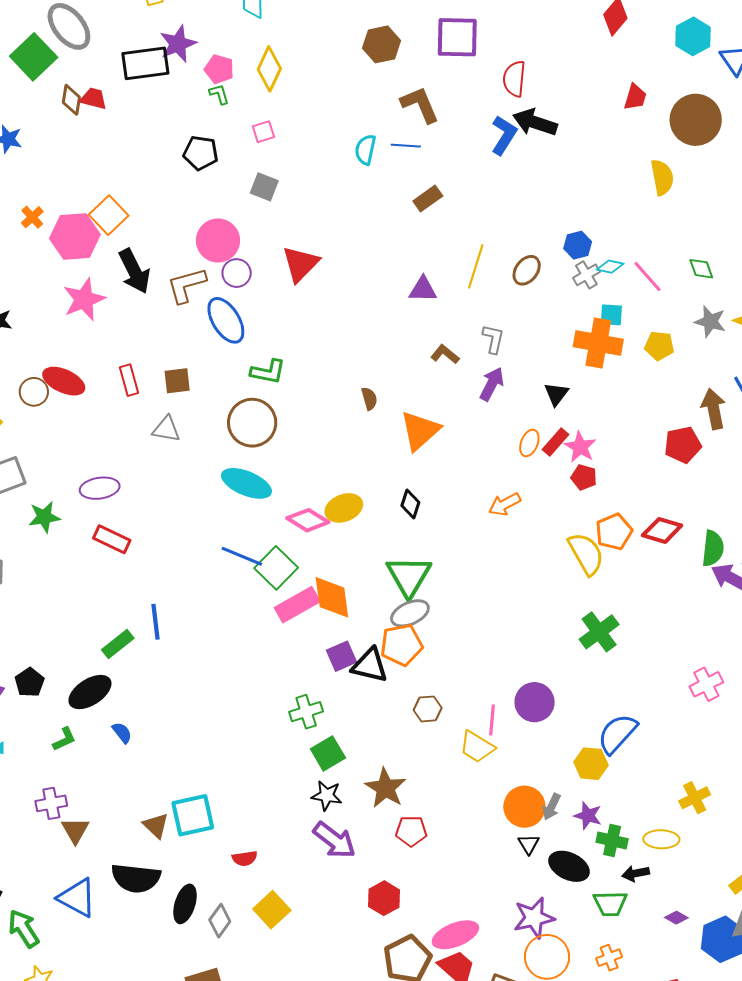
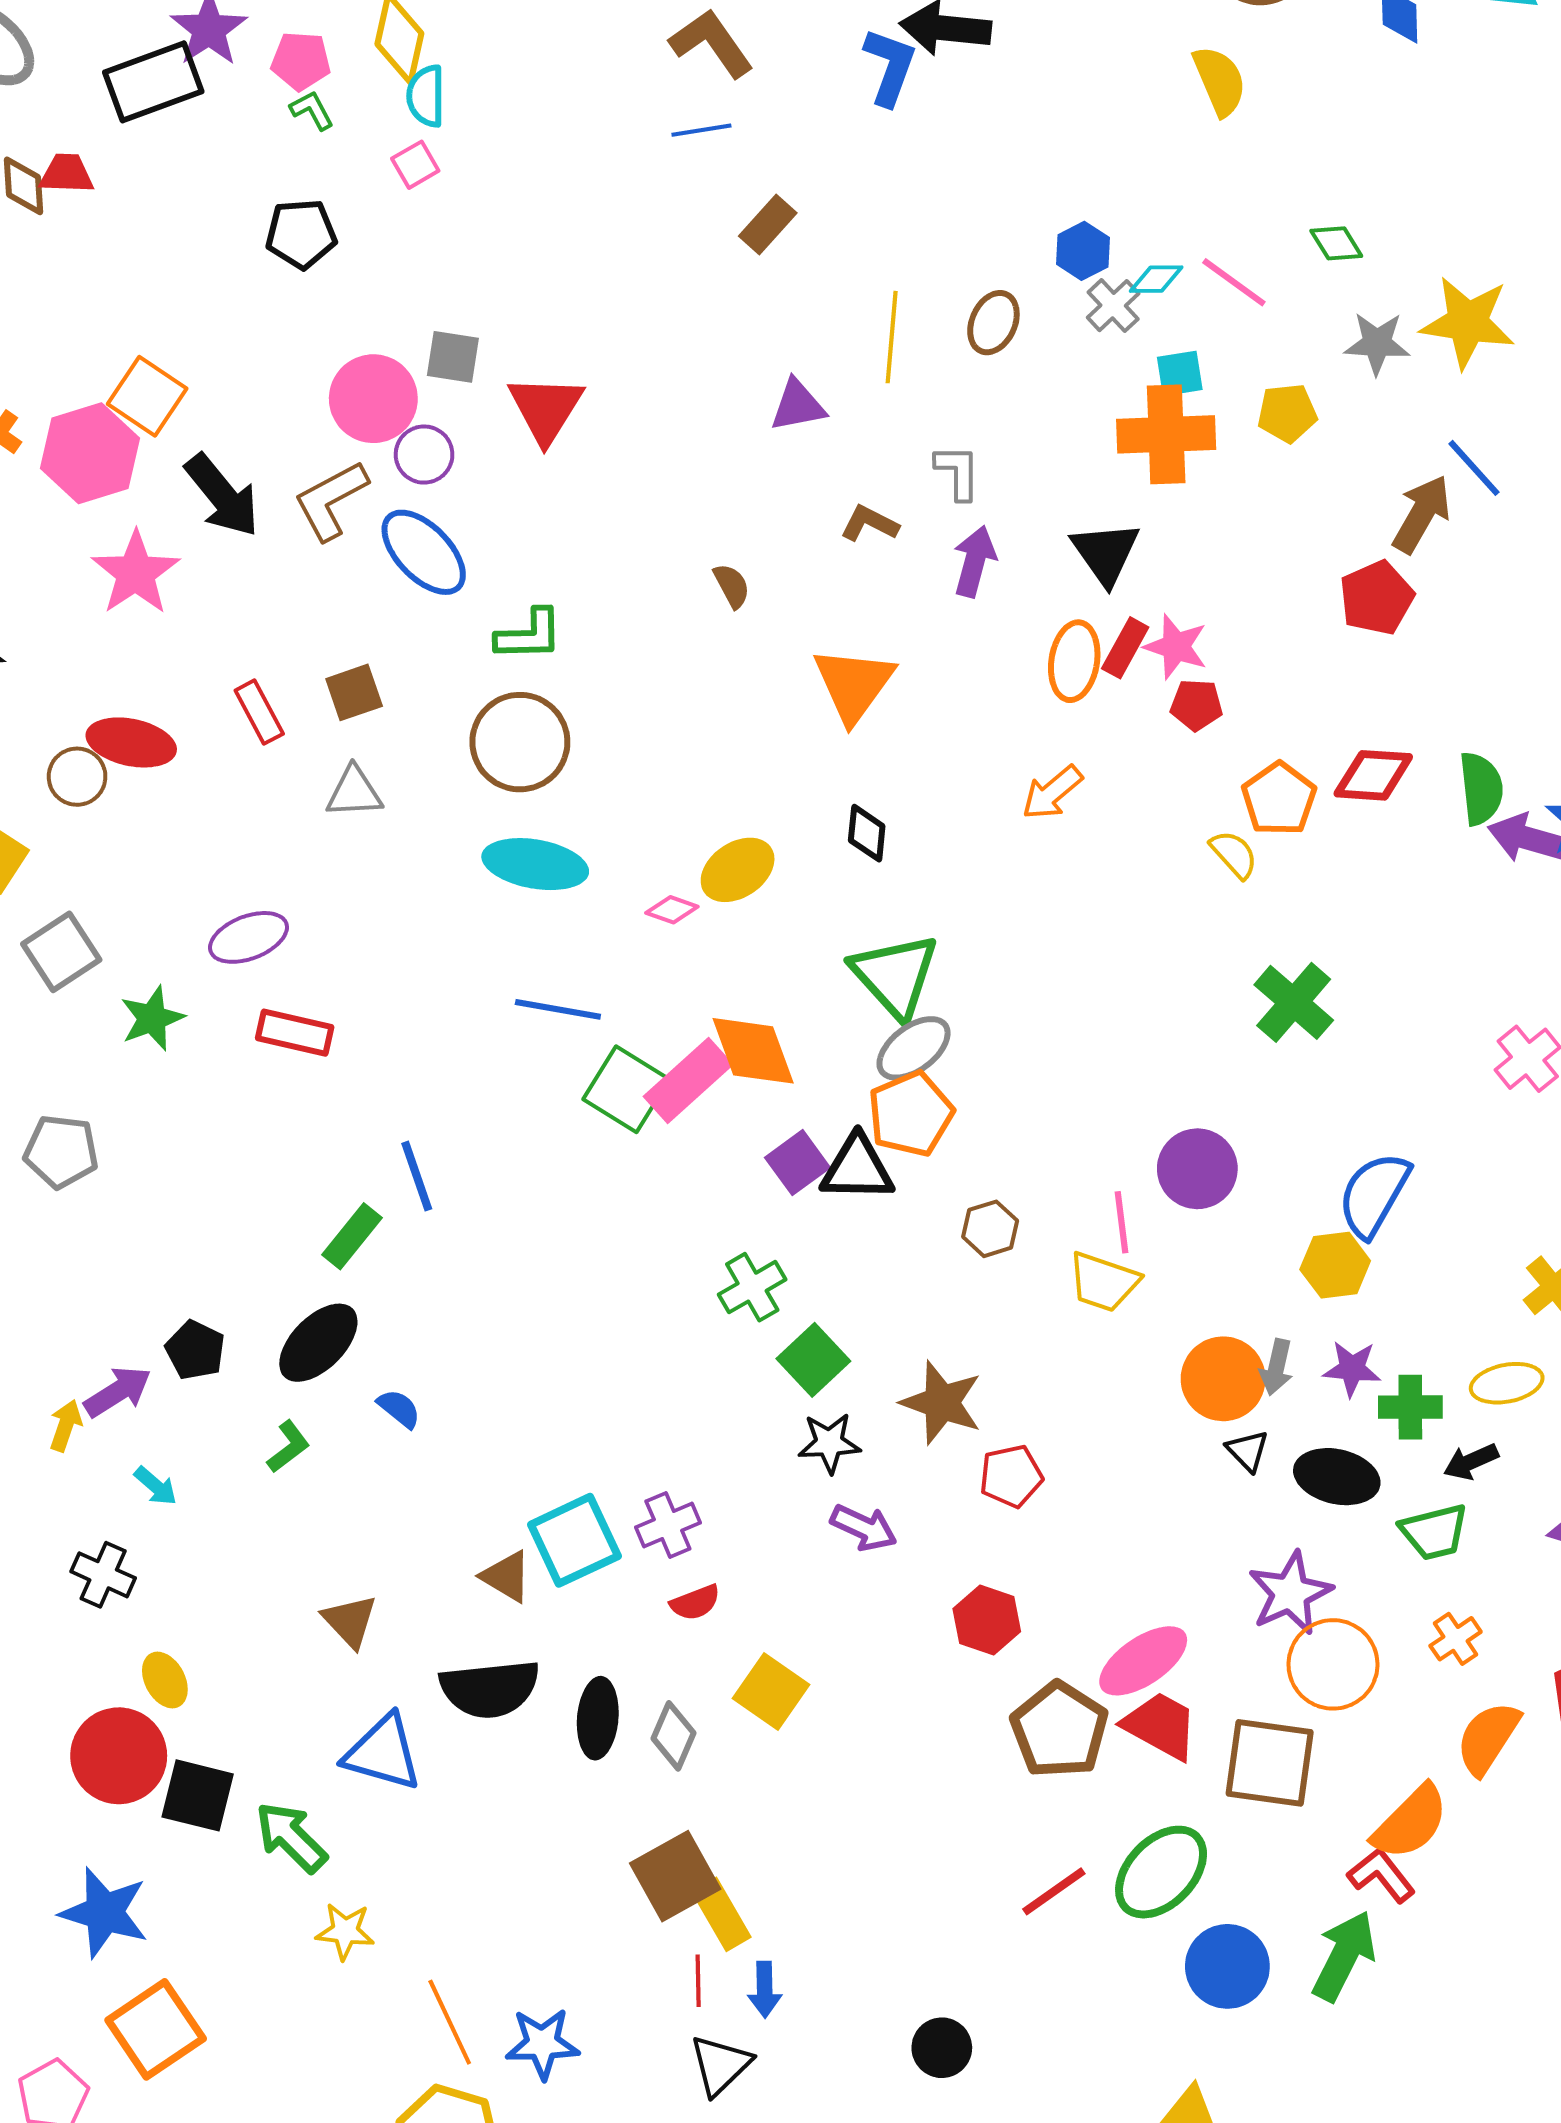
cyan semicircle: (365, 150) -> (426, 96), moved
gray square: (264, 187) -> (453, 357), moved
black triangle: (556, 394) -> (1106, 553), size x1.4
brown semicircle: (369, 399) -> (732, 586), moved
brown arrow: (714, 409) -> (1422, 514), turned 54
orange ellipse: (529, 443) -> (1074, 661), size x1.4
pink diamond: (308, 520) -> (672, 910), size x0.6
yellow semicircle: (586, 554) -> (1234, 854), size x0.6
green square: (276, 568) -> (626, 1089), moved
purple cross: (51, 803) -> (668, 1525), moved
purple arrow: (334, 840) -> (864, 1528), size x0.7

